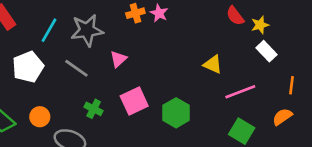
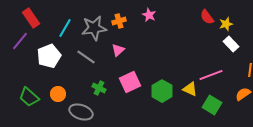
orange cross: (135, 13) -> (119, 21), moved
yellow triangle: (213, 64) -> (190, 89), moved

